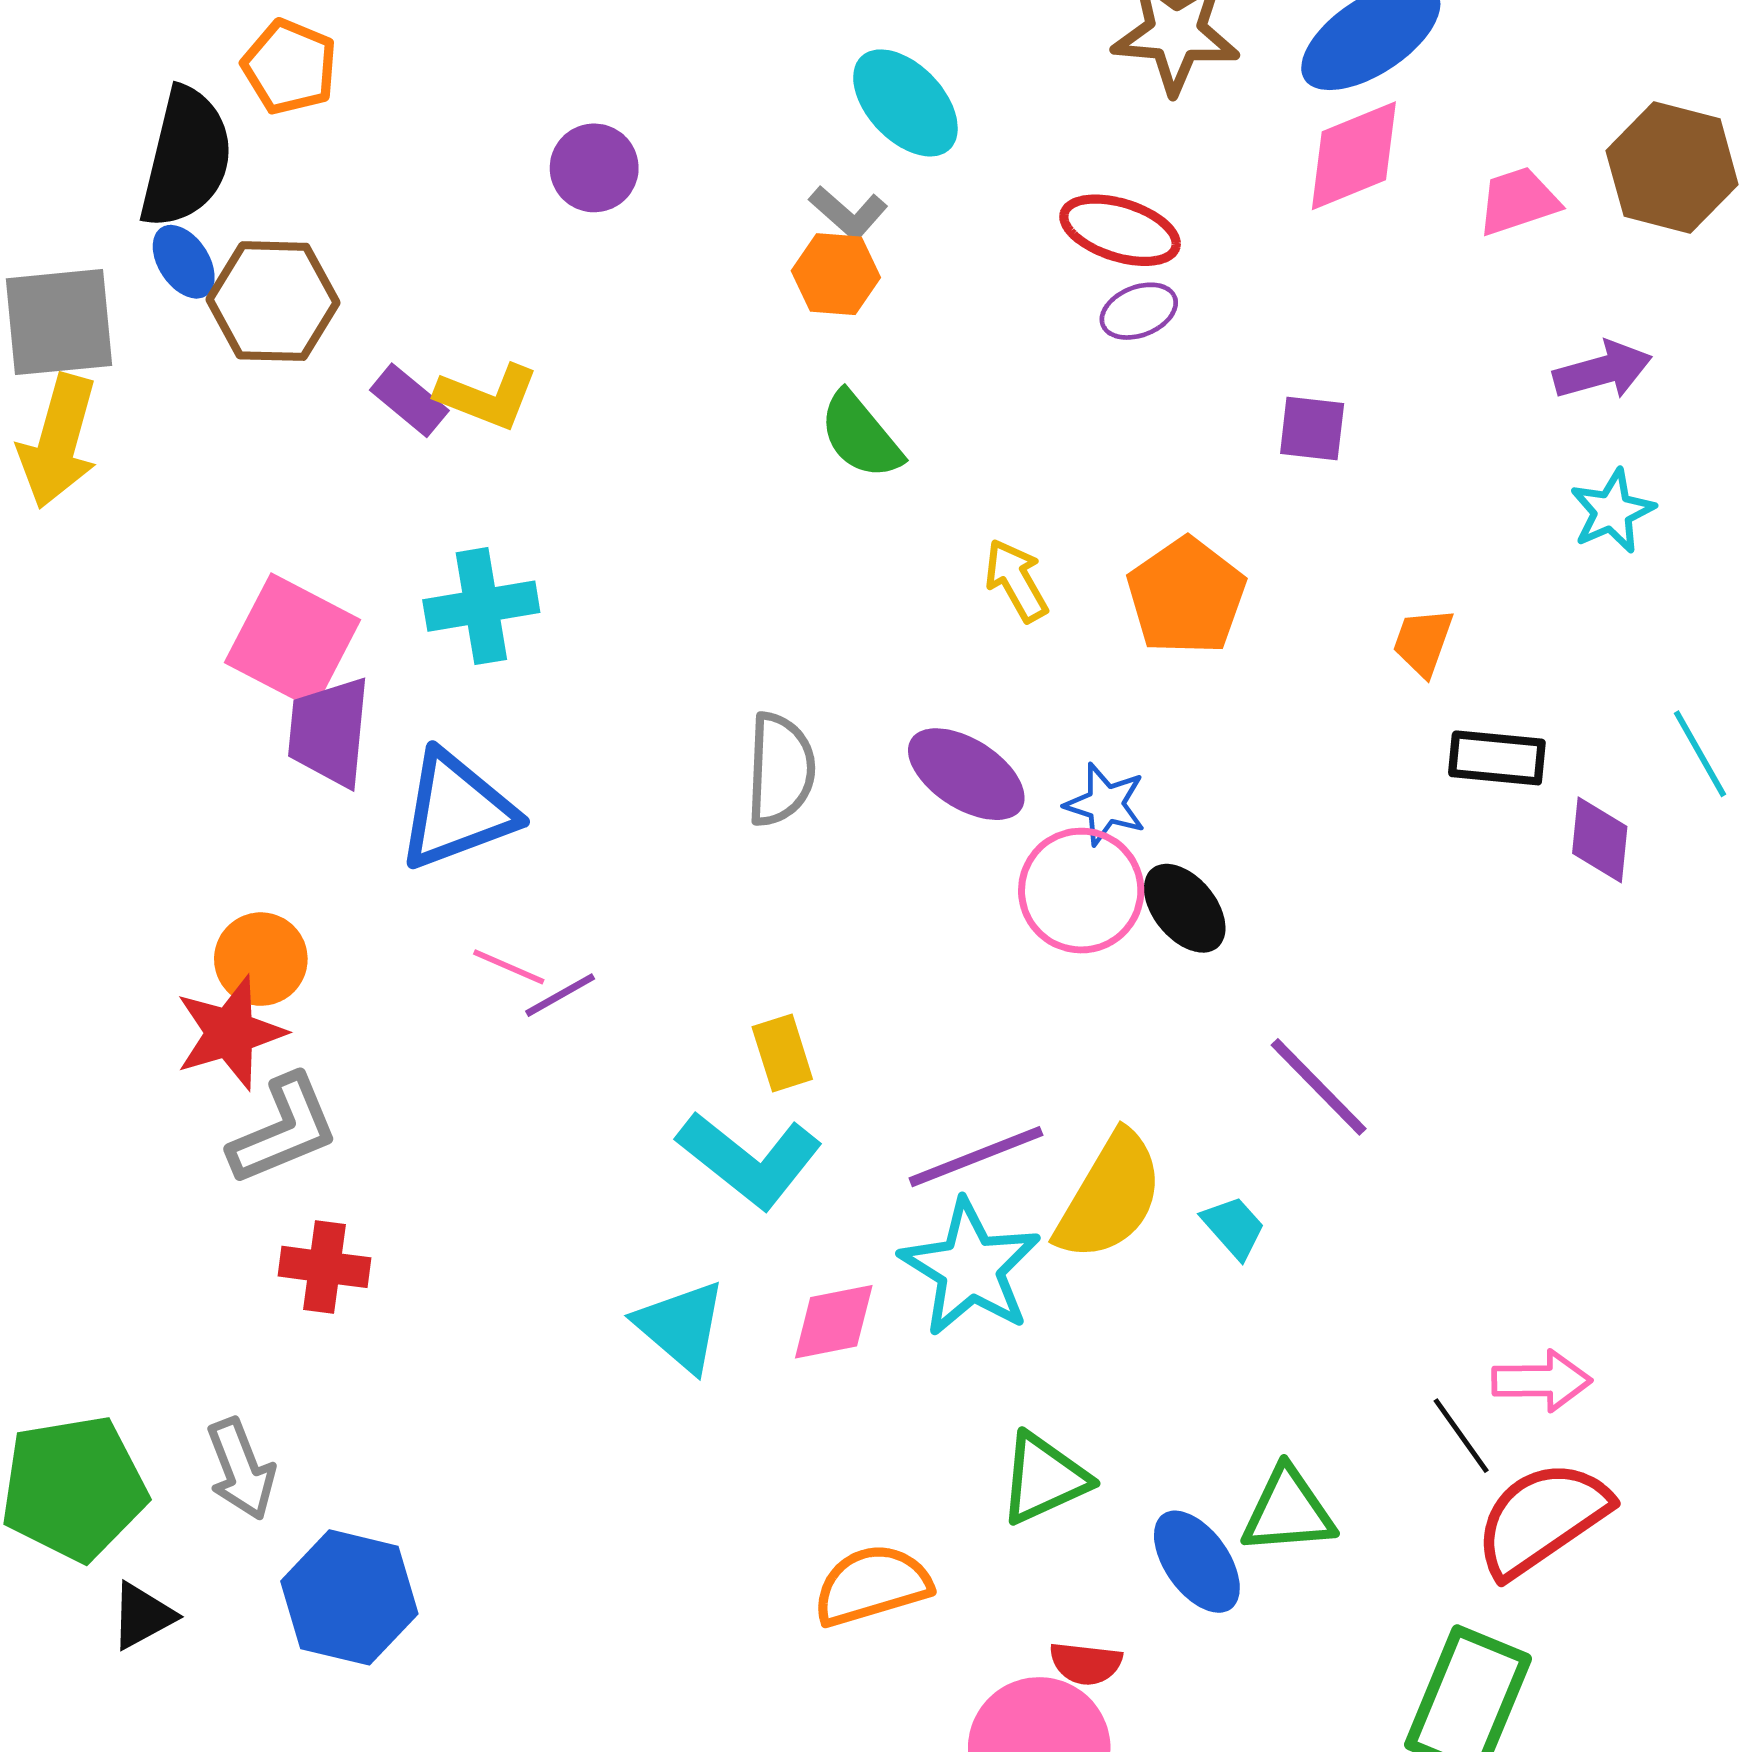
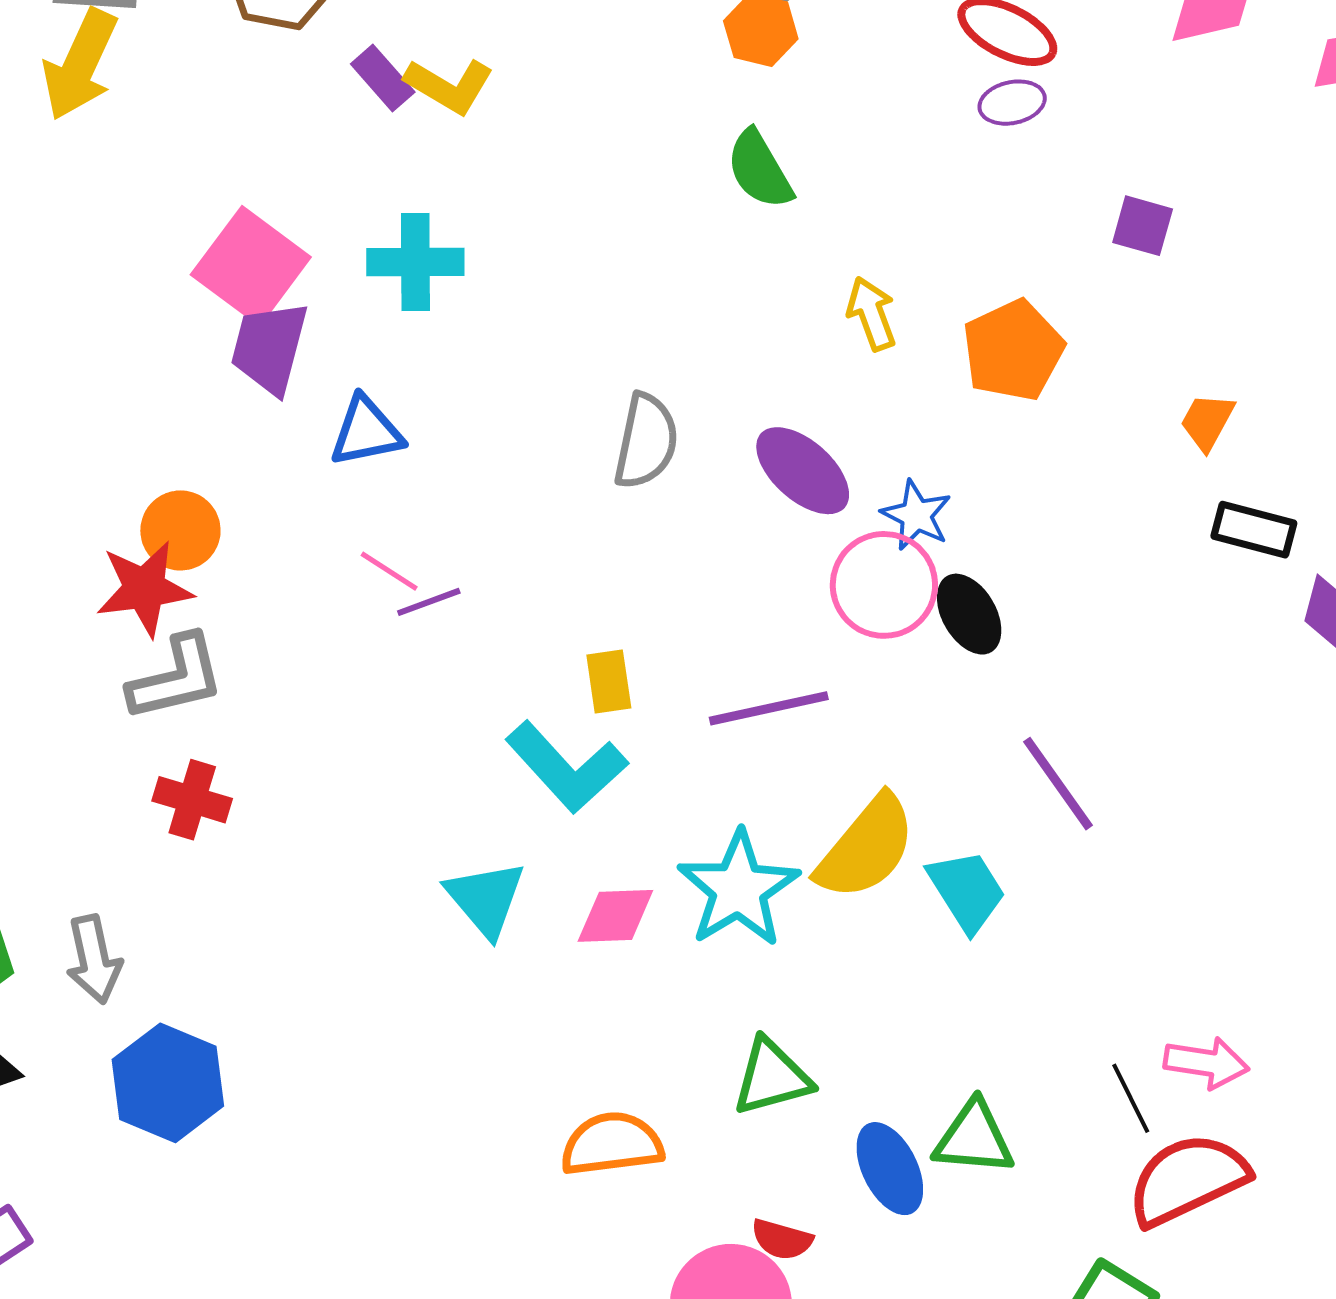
blue triangle: (456, 810) -> (366, 431), size x0.7
purple line: (976, 1157) -> (769, 708), moved
cyan trapezoid: (1234, 1227) -> (967, 891), size x1.5

